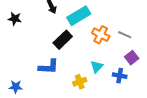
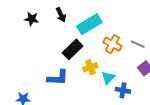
black star: (15, 19) -> (32, 19), moved
blue cross: (120, 76) -> (123, 90), moved
yellow cross: (80, 82) -> (90, 67), moved

